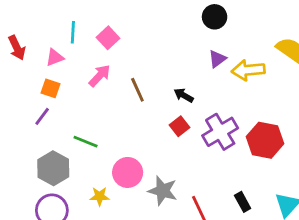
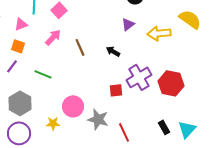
purple triangle: (217, 59) -> (128, 24), moved
red square: (179, 126) -> (116, 90), moved, turned 32
green line: (86, 142) -> (43, 74), moved
black rectangle: (243, 202) -> (164, 127), moved

